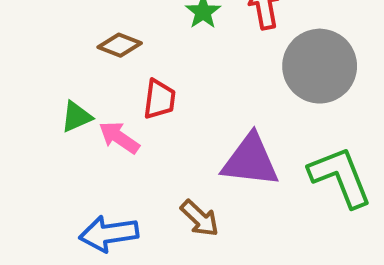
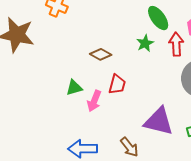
pink arrow: (119, 138) -> (94, 101), turned -110

